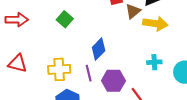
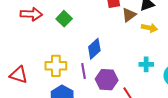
red arrow: (17, 20) -> (31, 14), moved
yellow arrow: (155, 24) -> (149, 28), size x0.7
red triangle: (17, 63) -> (19, 75), moved

